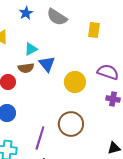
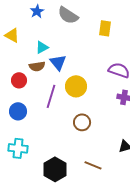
yellow circle: (75, 82) -> (76, 86), moved
brown circle: (71, 124) -> (82, 122), size x0.7
purple line: (40, 138) -> (51, 96), moved

